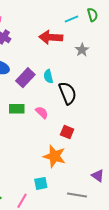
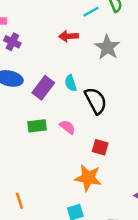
red arrow: (51, 37) -> (69, 36), size x0.7
gray star: (82, 50) -> (107, 47), size x1.5

